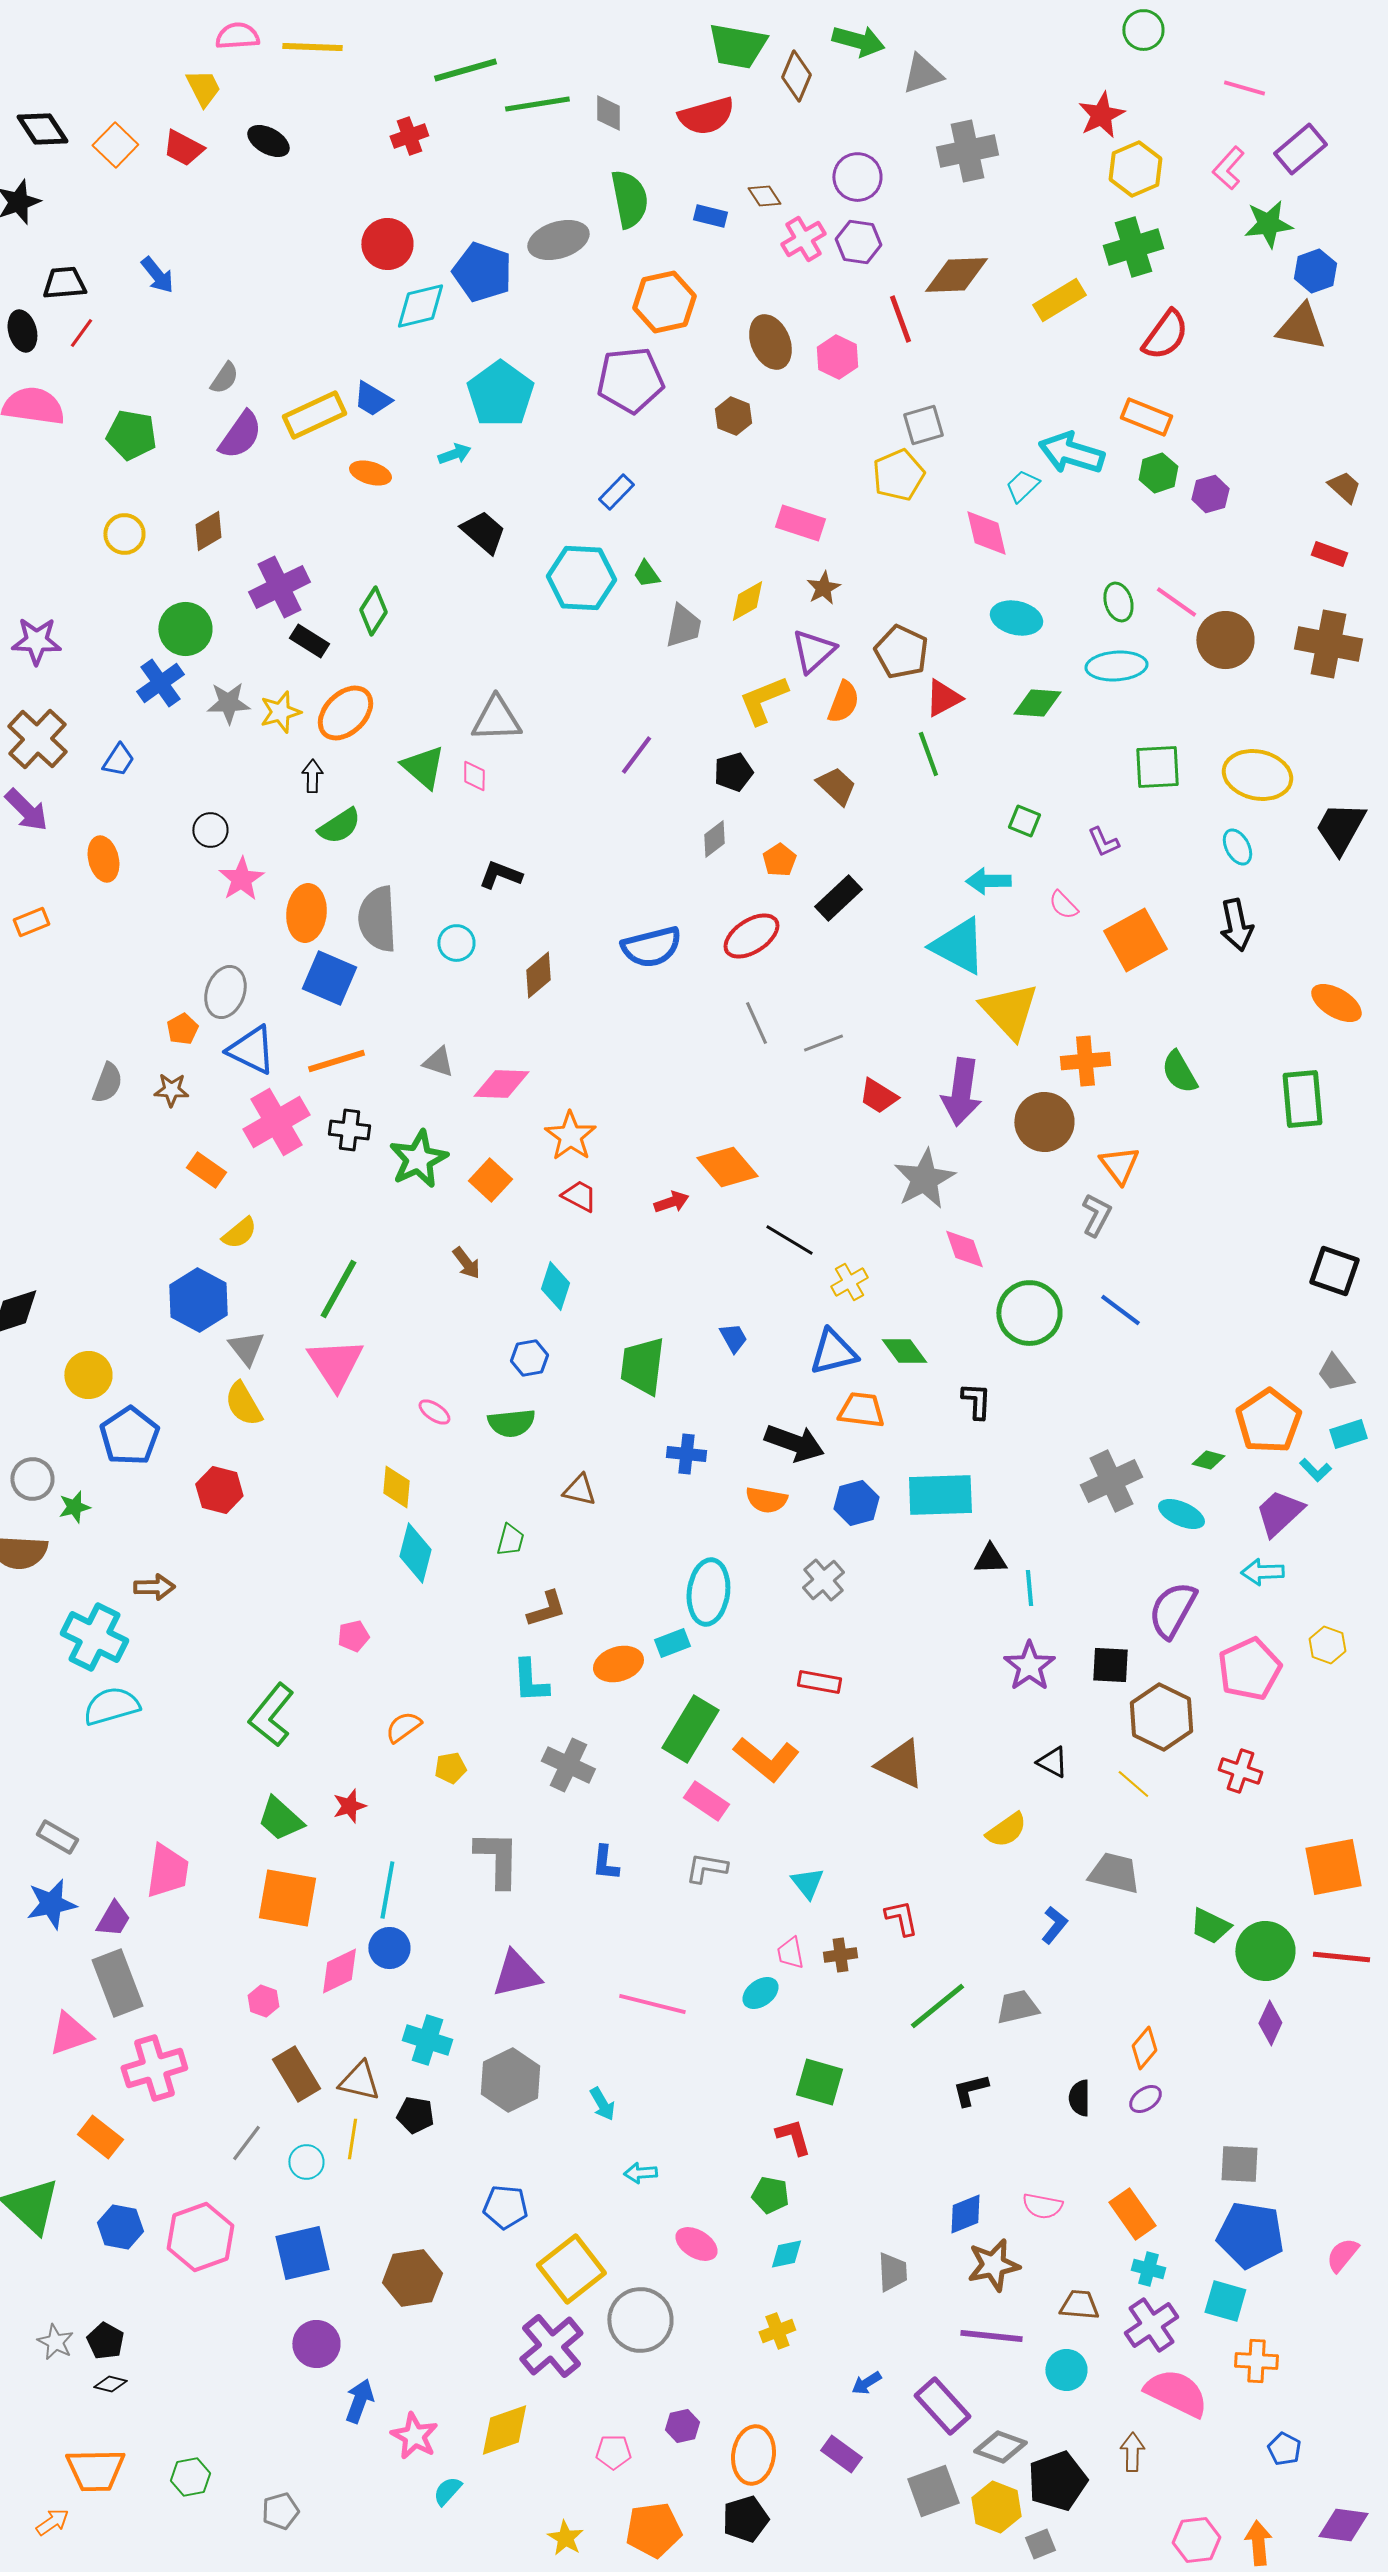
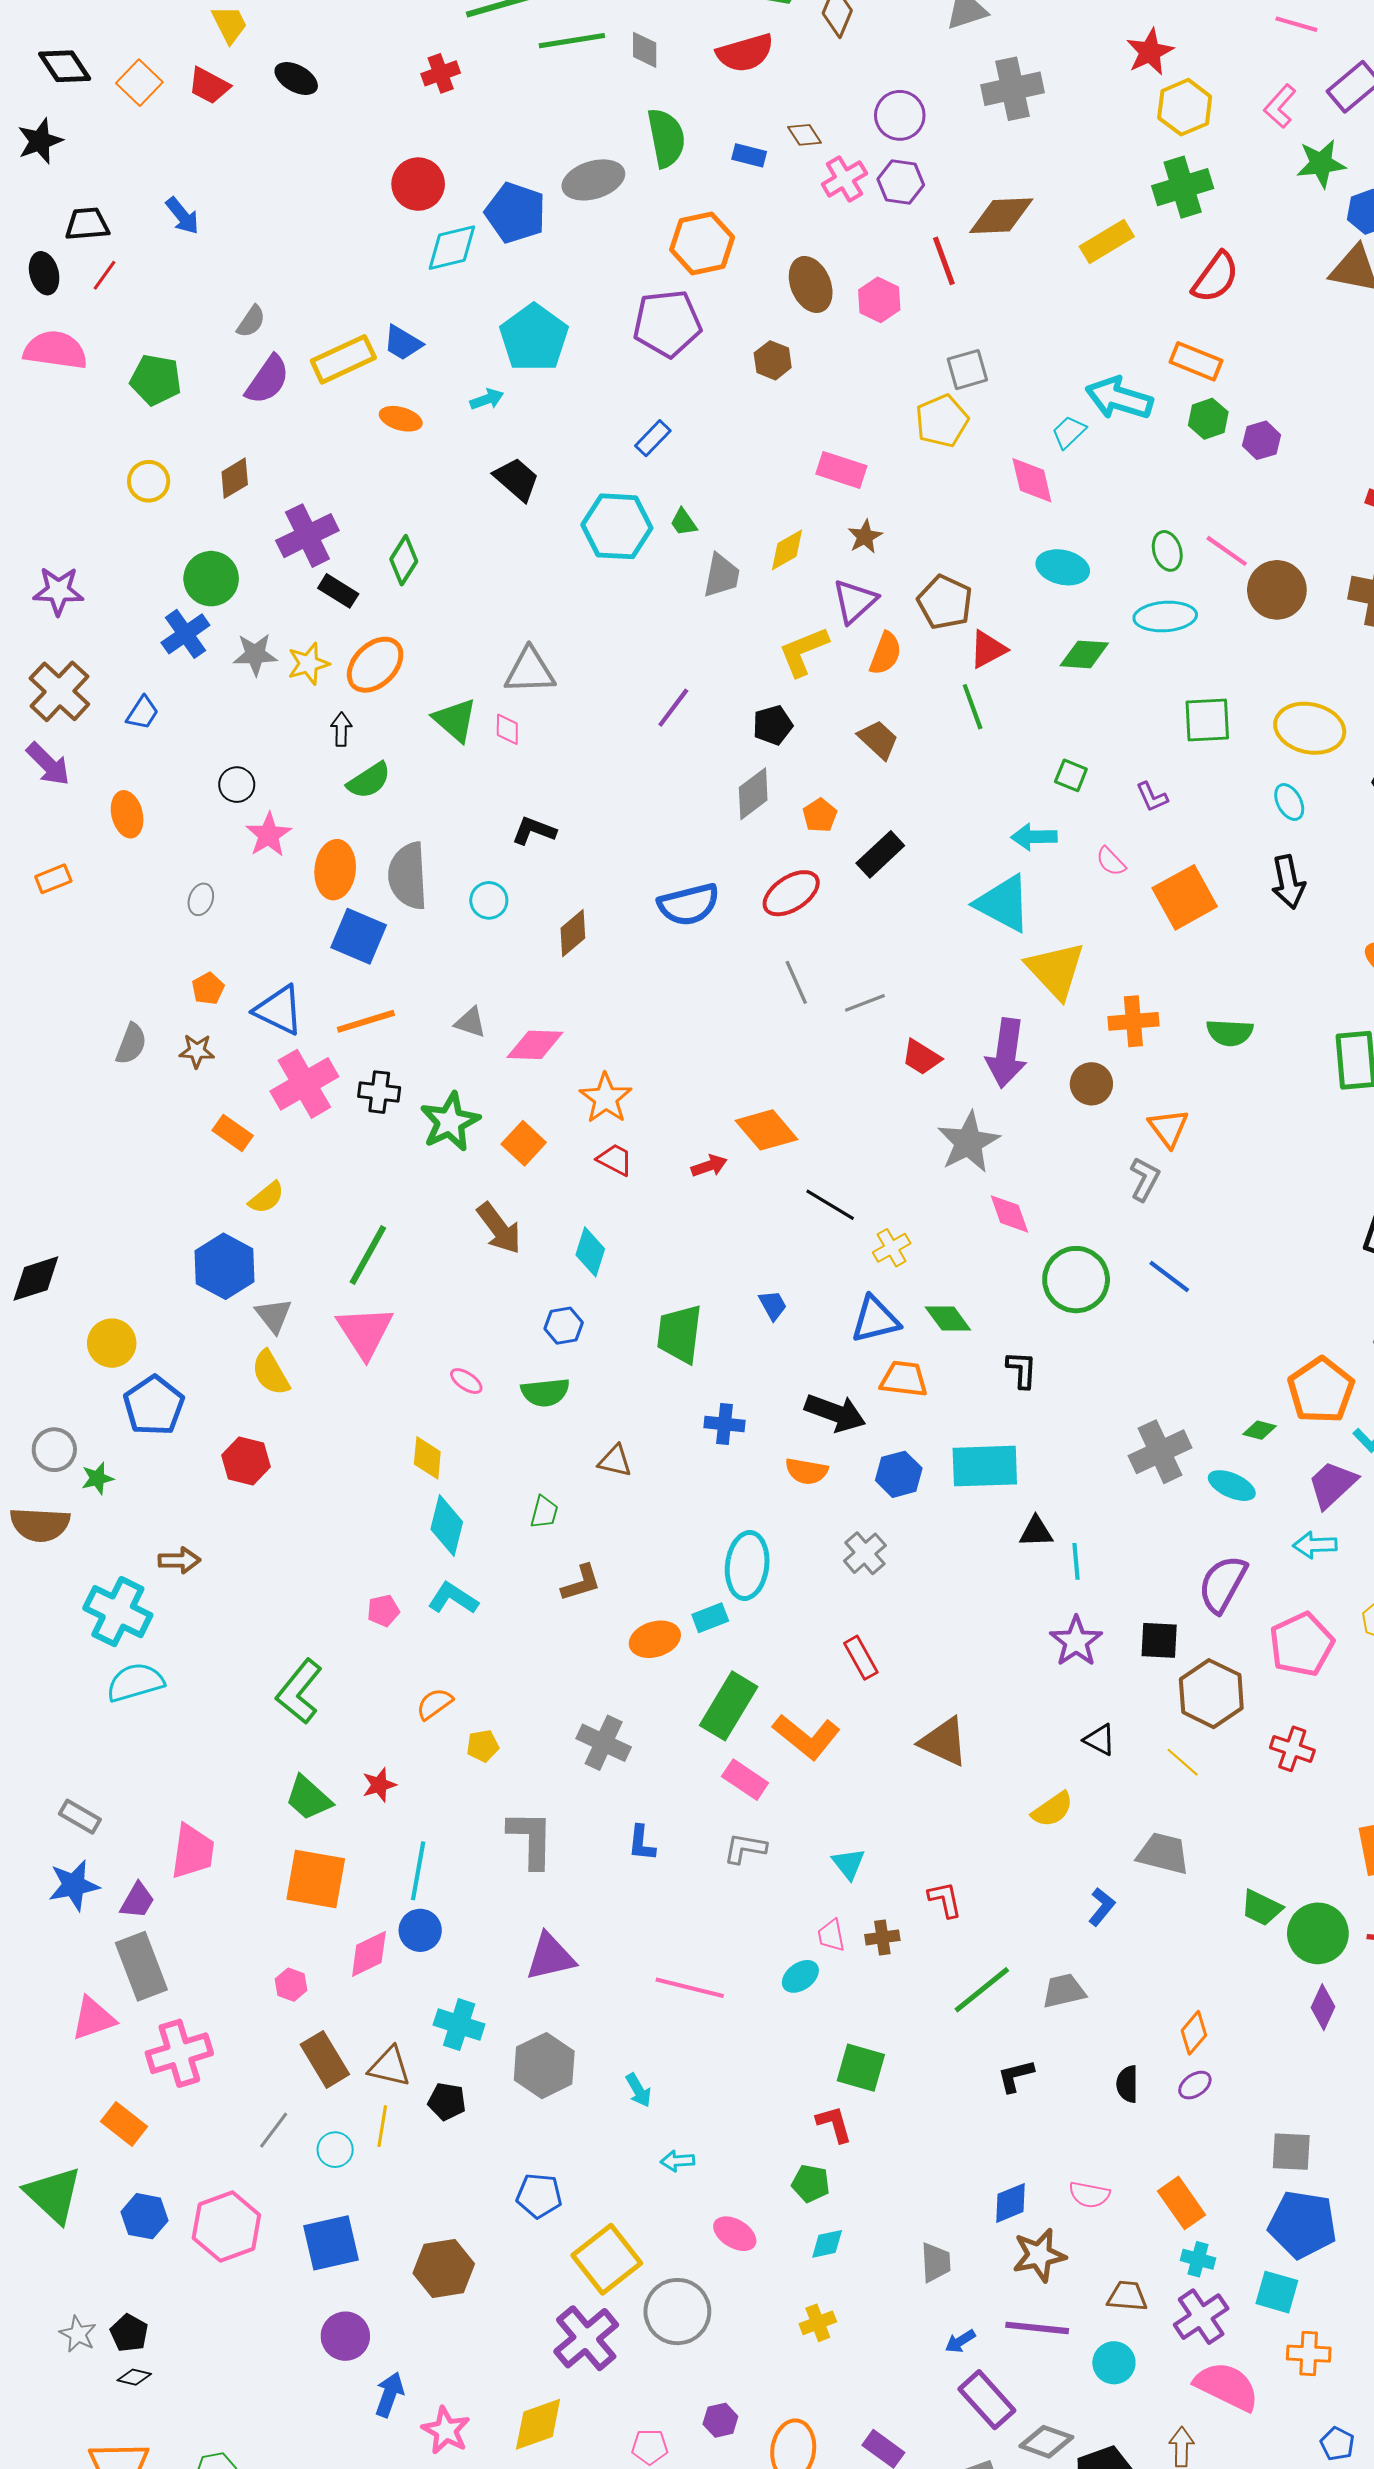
gray diamond: (714, 839) -> (753, 794), size x1.4
gray ellipse: (225, 992) -> (201, 899), moved, size x0.6
green semicircle: (1179, 1072) -> (1230, 1033), turned -57
brown circle: (1044, 1122) -> (1091, 1084), size x0.7
brown arrow: (466, 1263) -> (499, 1228), size x1.6
cyan L-shape: (530, 1681) -> (453, 1598), moved, turned 126
red rectangle: (819, 1682) -> (861, 1658), turned 51
blue arrow: (866, 2383) -> (960, 2341), moved

